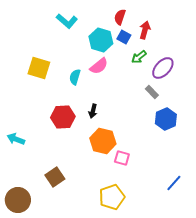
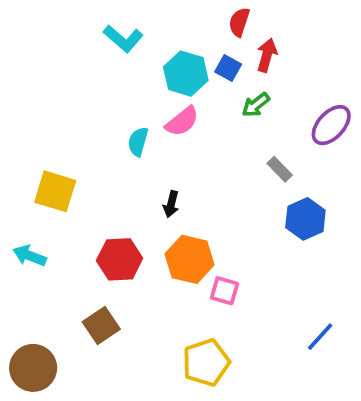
red semicircle: (120, 17) -> (239, 22), moved
yellow square: (39, 68) -> (55, 191), moved
purple ellipse: (163, 68) -> (331, 125), moved
red hexagon: (63, 117) -> (120, 259), moved

